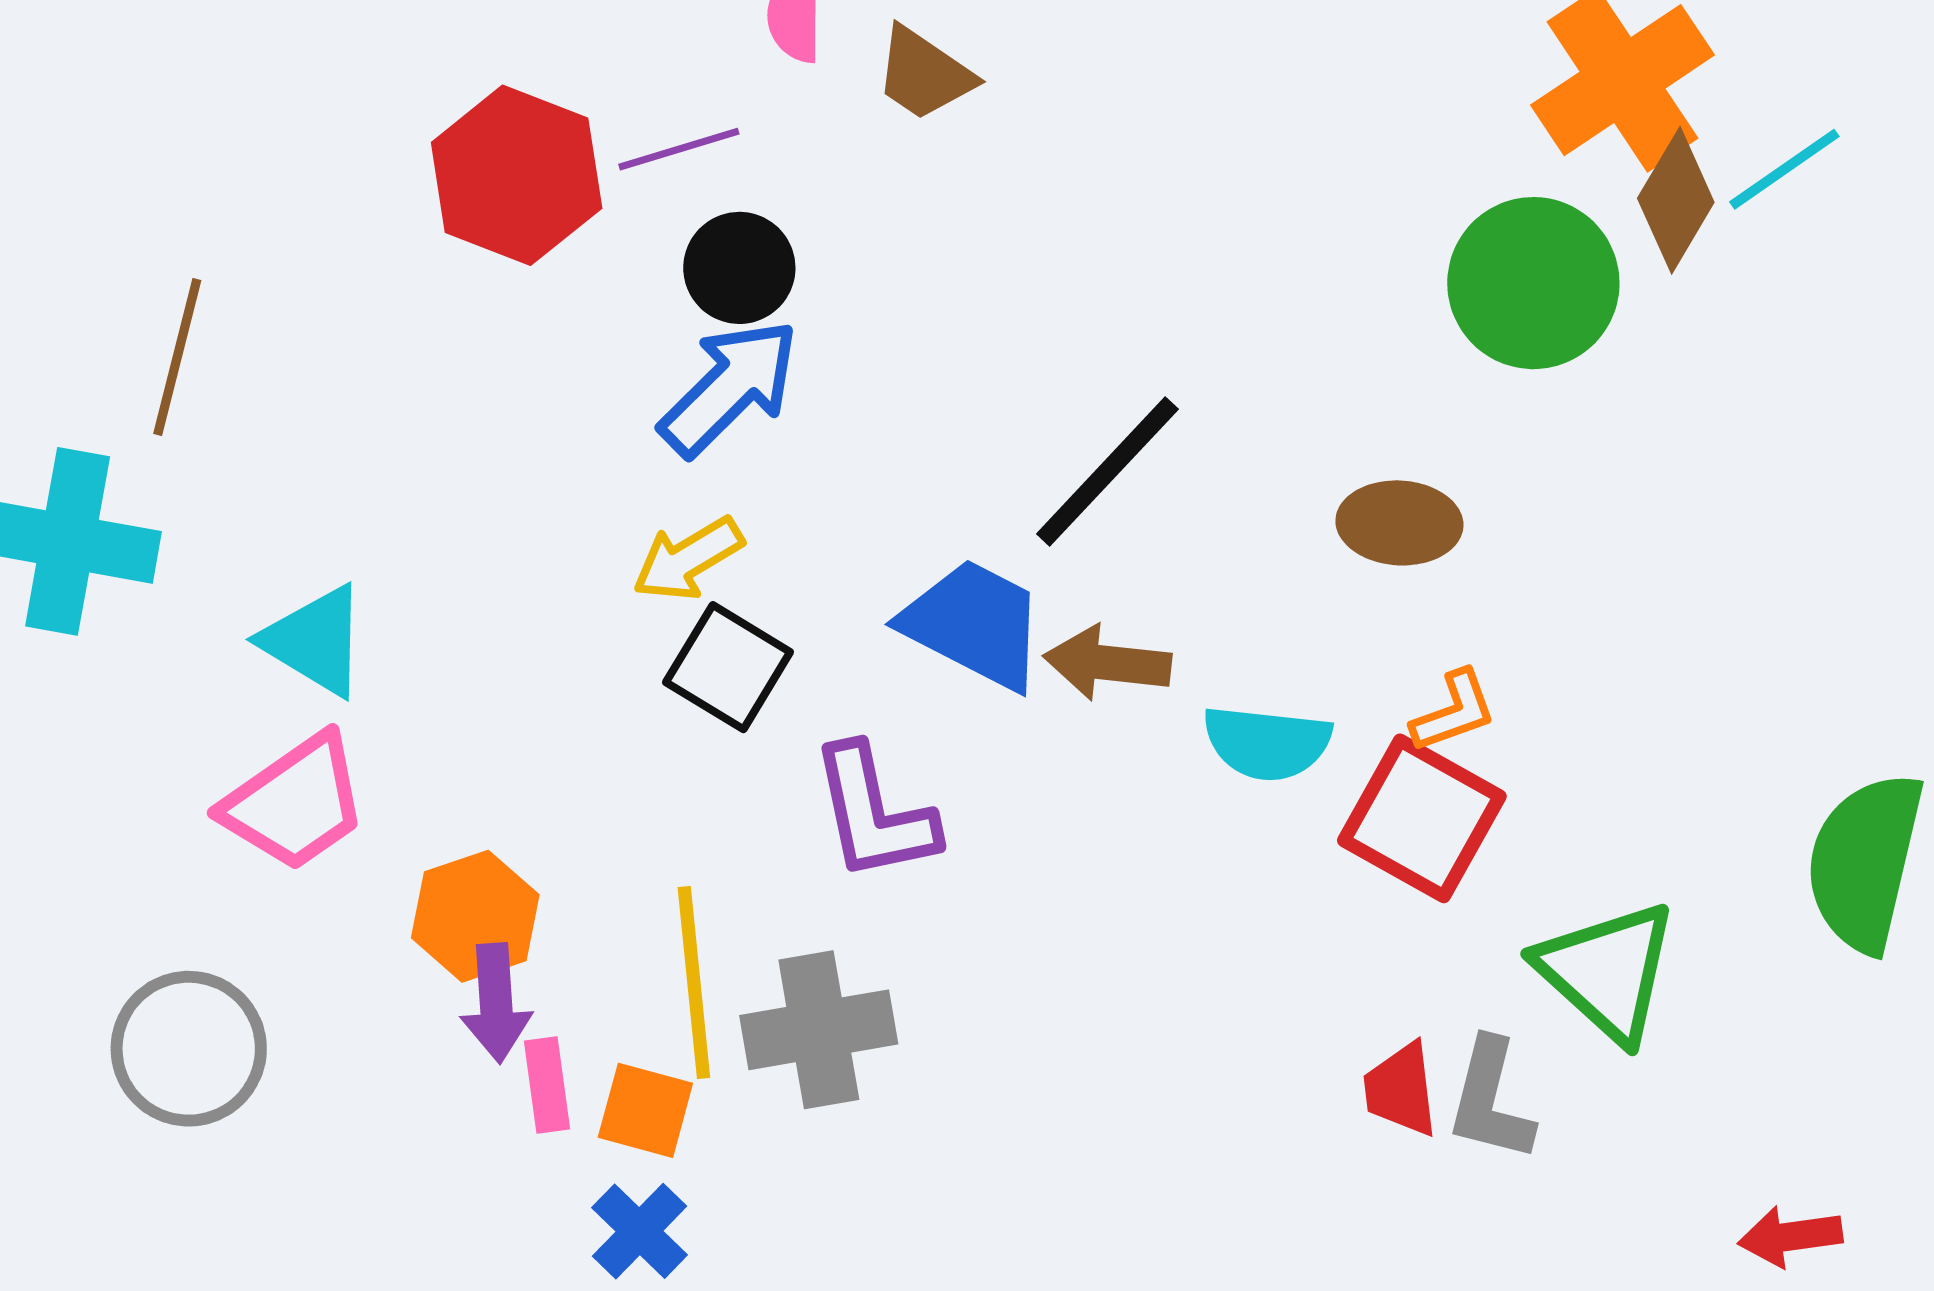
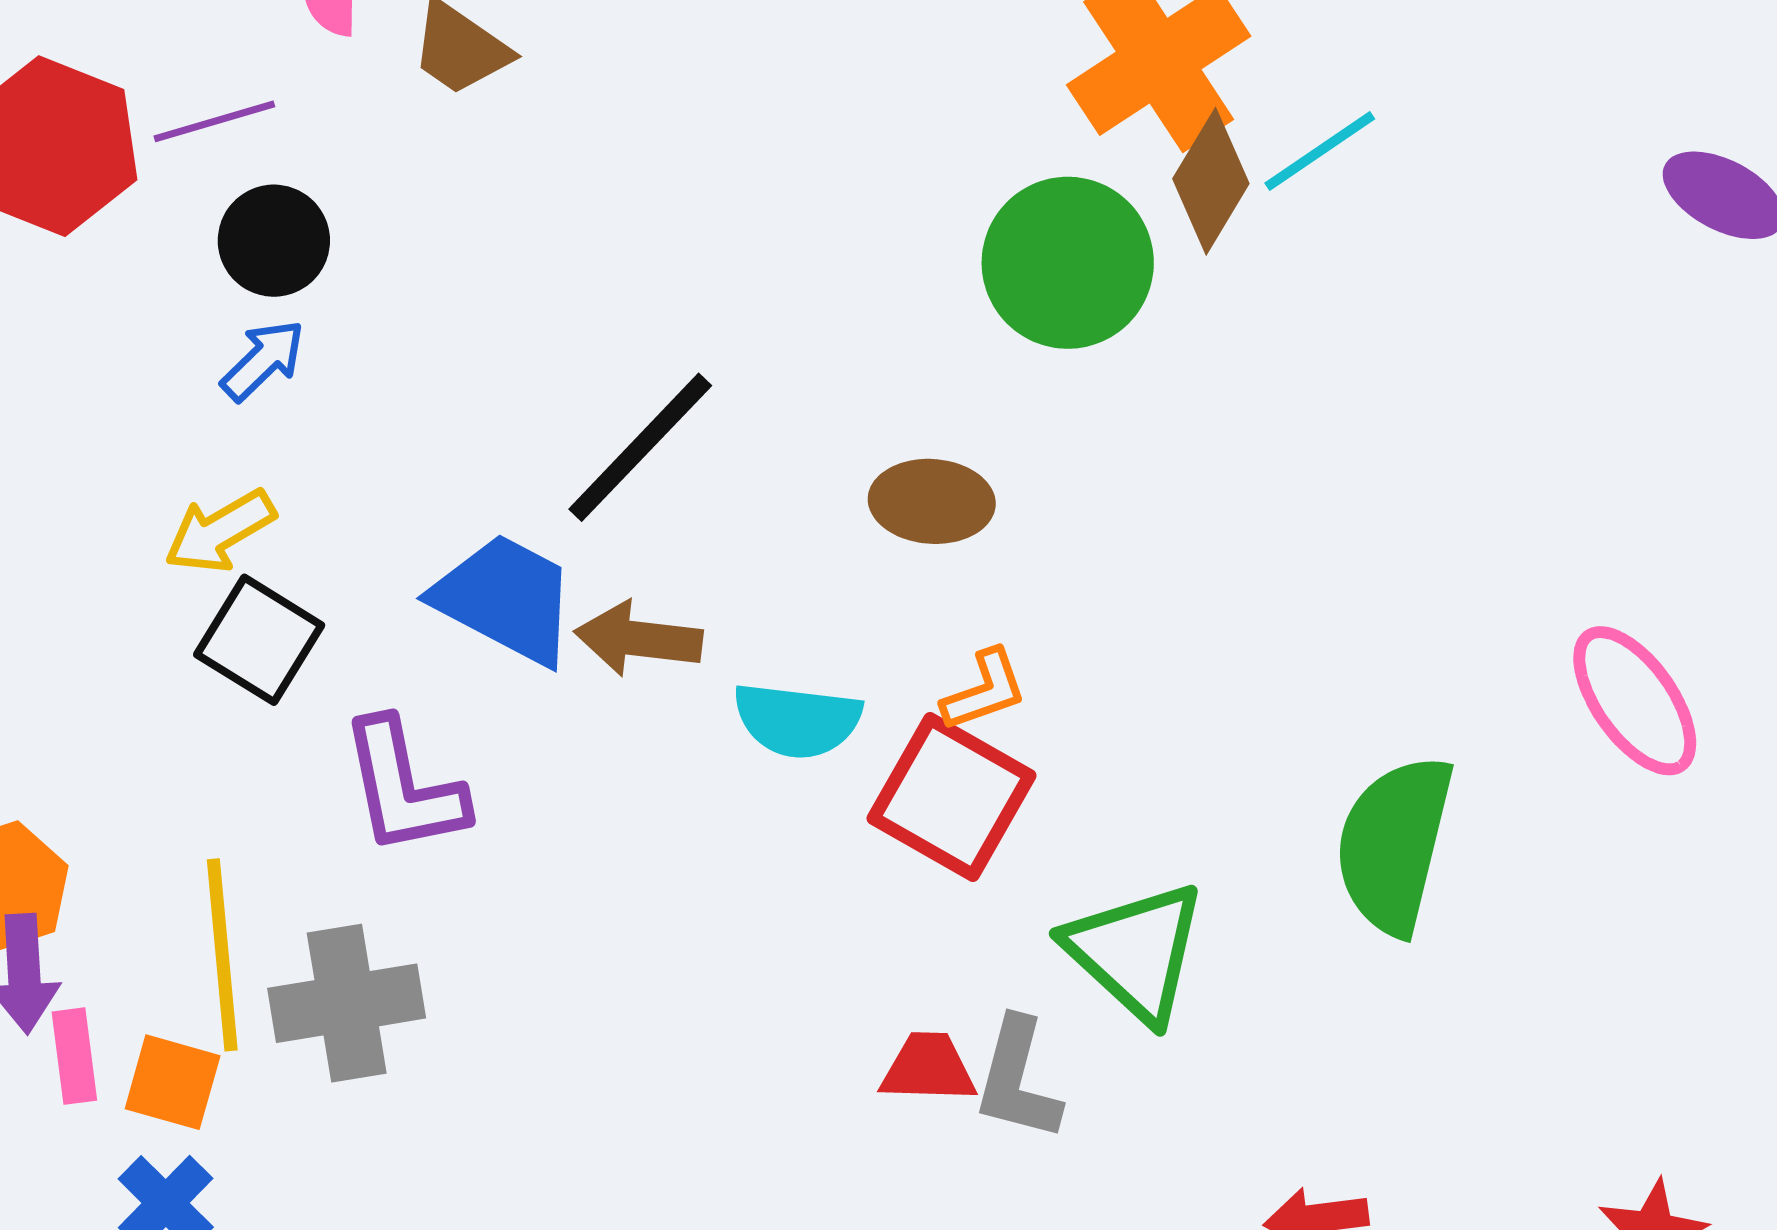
blue arrow: (730, 387) -> (263, 360), size x0.6
red trapezoid: (1401, 1090) -> (928, 1068), turned 98

